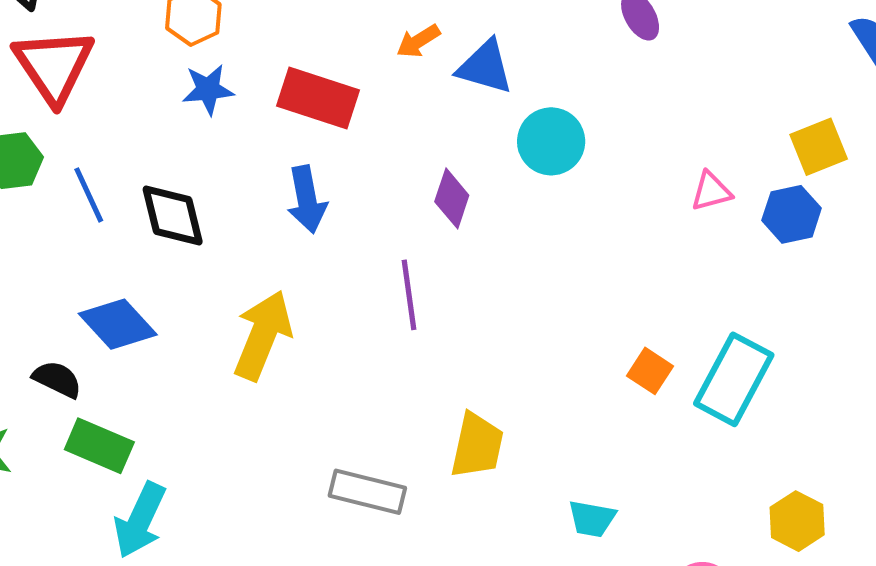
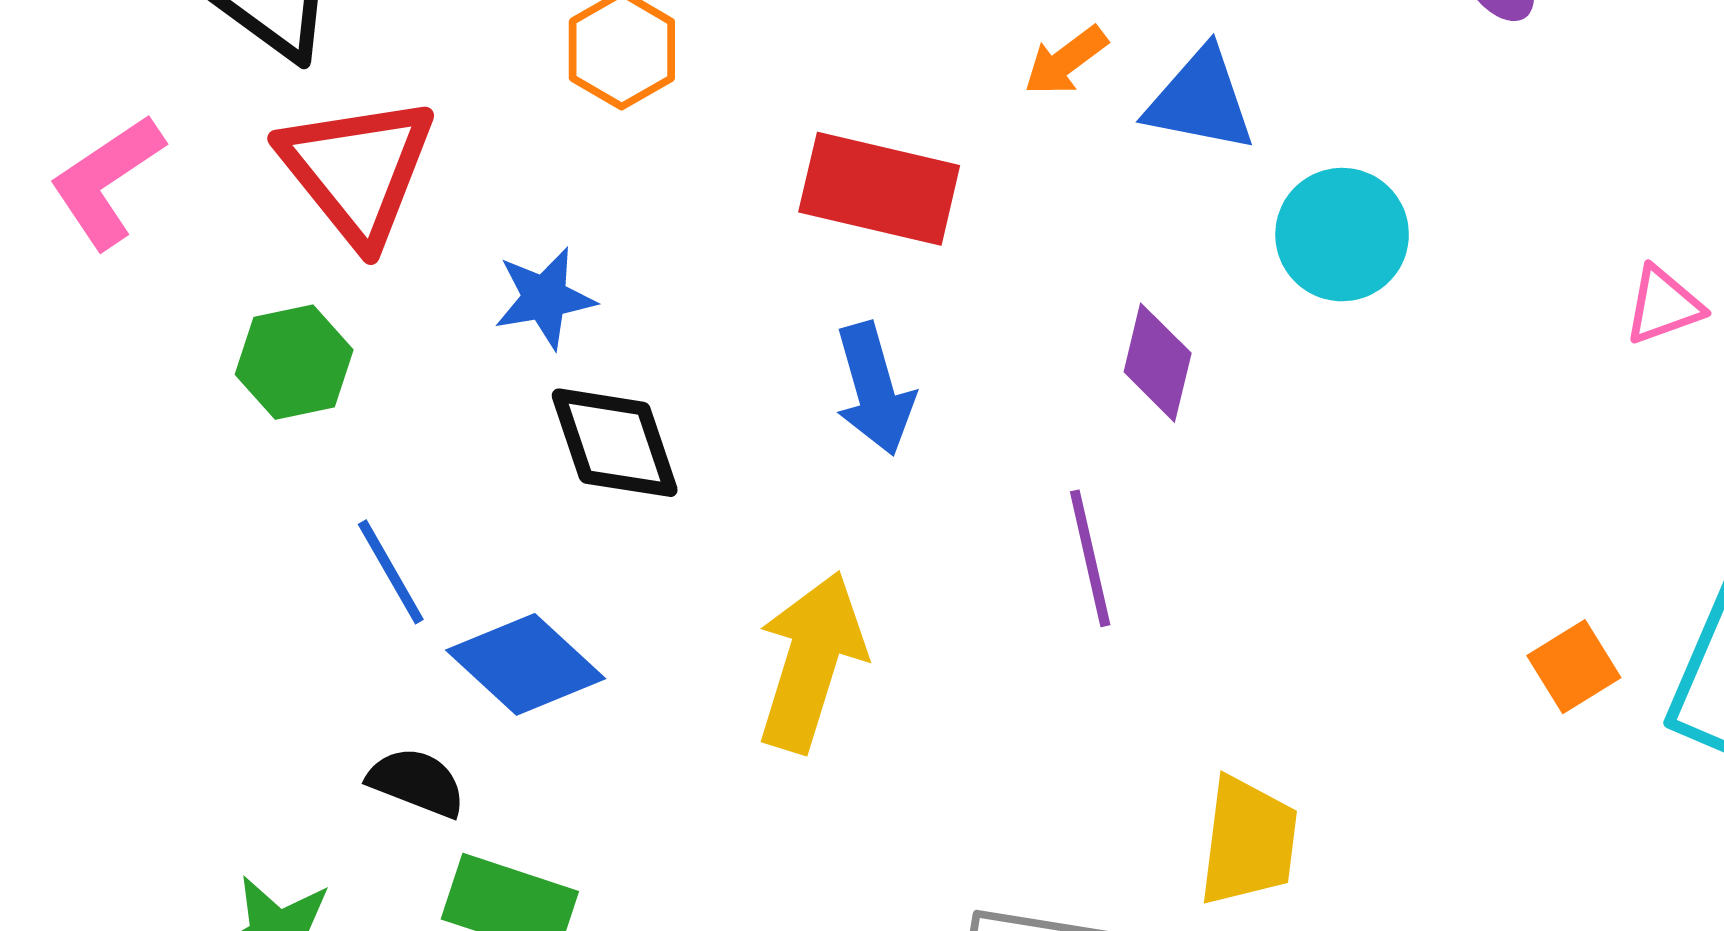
blue star: (208, 89) -> (545, 298), moved
blue line: (89, 195) -> (391, 572), moved
orange square: (650, 371) -> (1574, 667), turned 30

